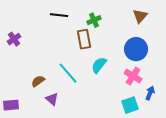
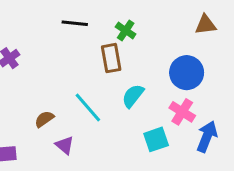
brown triangle: (140, 16) -> (205, 25), moved, turned 42
green cross: (94, 20) -> (126, 31), turned -32
blue arrow: (150, 93) -> (207, 137), size x1.5
cyan square: (130, 105) -> (156, 139), moved

